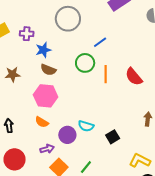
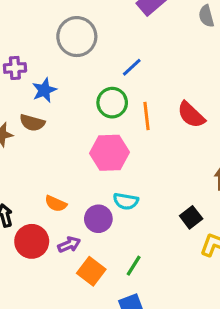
brown semicircle: (48, 70) -> (32, 123), moved
pink hexagon: (46, 96) -> (110, 153), moved
black square: (113, 137) -> (191, 217), moved
red circle: (15, 159) -> (32, 241), moved

